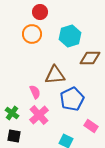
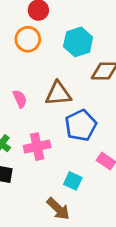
pink semicircle: (35, 92) -> (20, 99), moved
pink cross: (39, 115) -> (37, 147), turned 30

